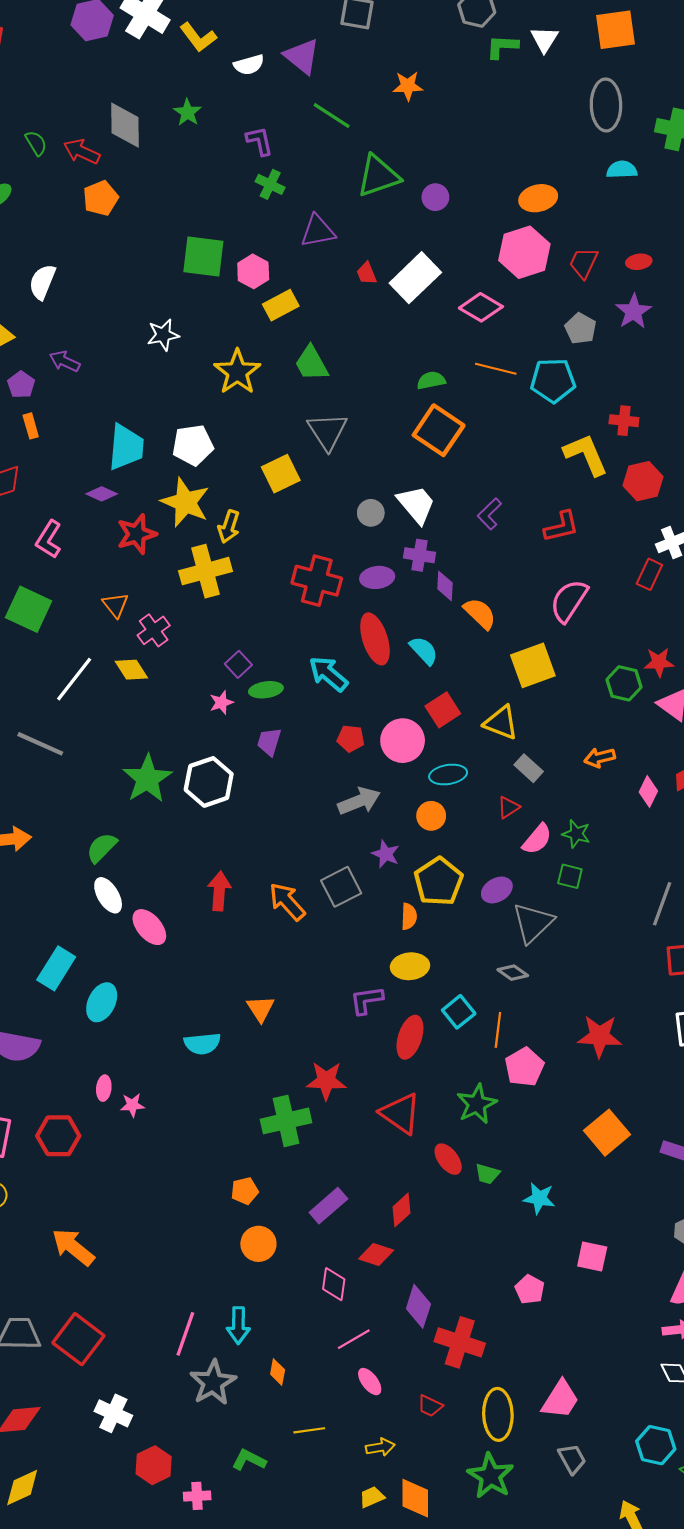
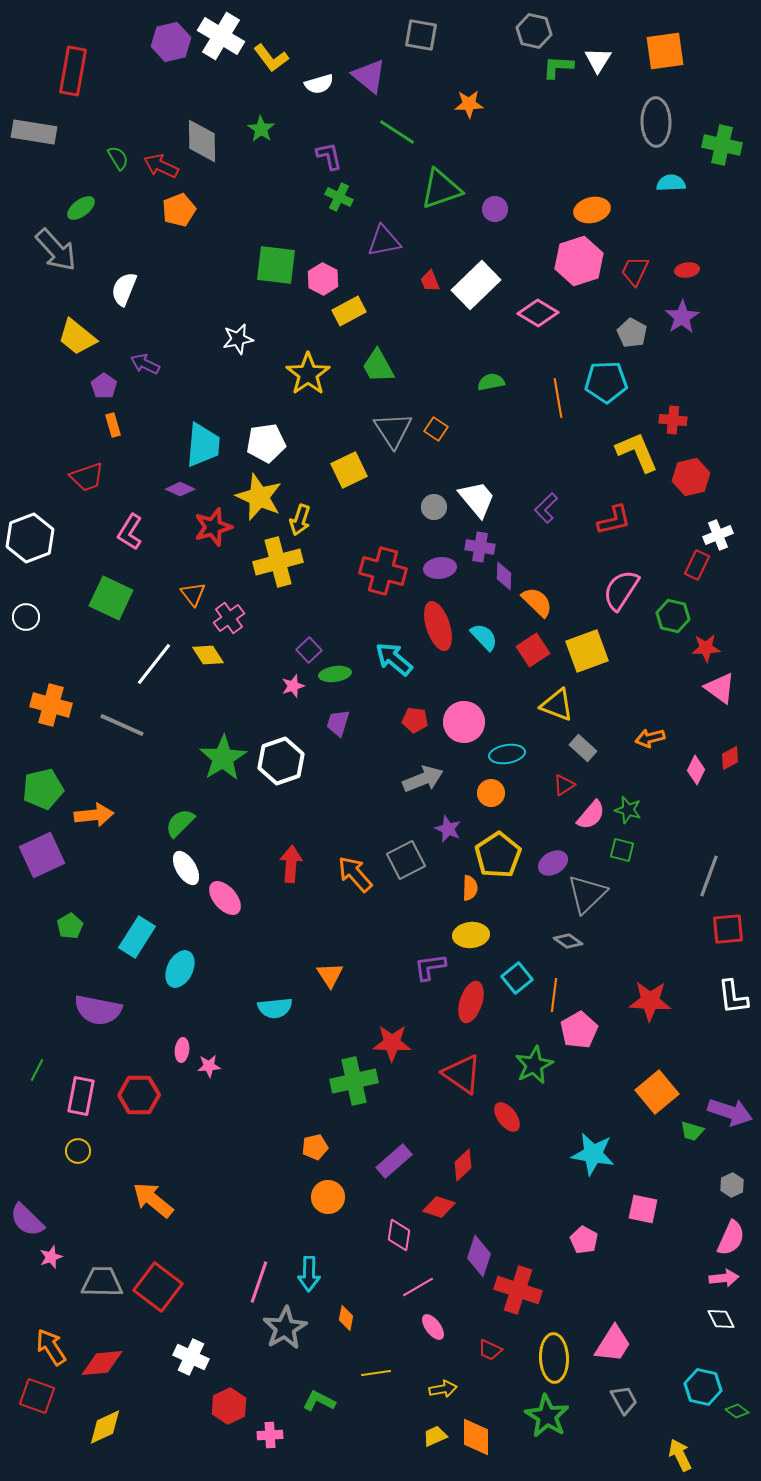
orange line: (496, 369) -> (558, 398), moved, turned 66
orange square: (439, 430) -> (436, 429), moved, size x0.5
green hexagon: (624, 683) -> (673, 616), moved
red square: (443, 710) -> (533, 650), moved
green trapezoid: (487, 1174) -> (692, 1131), moved
cyan star: (539, 1198) -> (593, 1154), size x1.4

